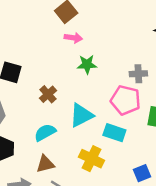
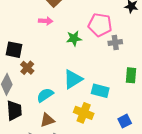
pink arrow: (73, 38) -> (46, 21), moved
brown cross: (48, 94) -> (27, 68), moved
pink pentagon: (126, 100) -> (100, 25), moved

